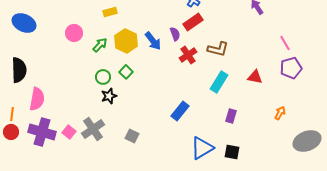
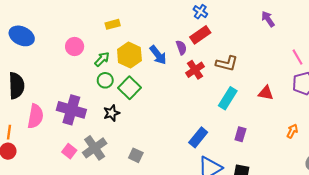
green square: (126, 72) -> (129, 88), size x1.5
green circle: (103, 77) -> (105, 80), moved
blue rectangle: (180, 111) -> (198, 137), moved
purple cross: (42, 132) -> (71, 110), moved

